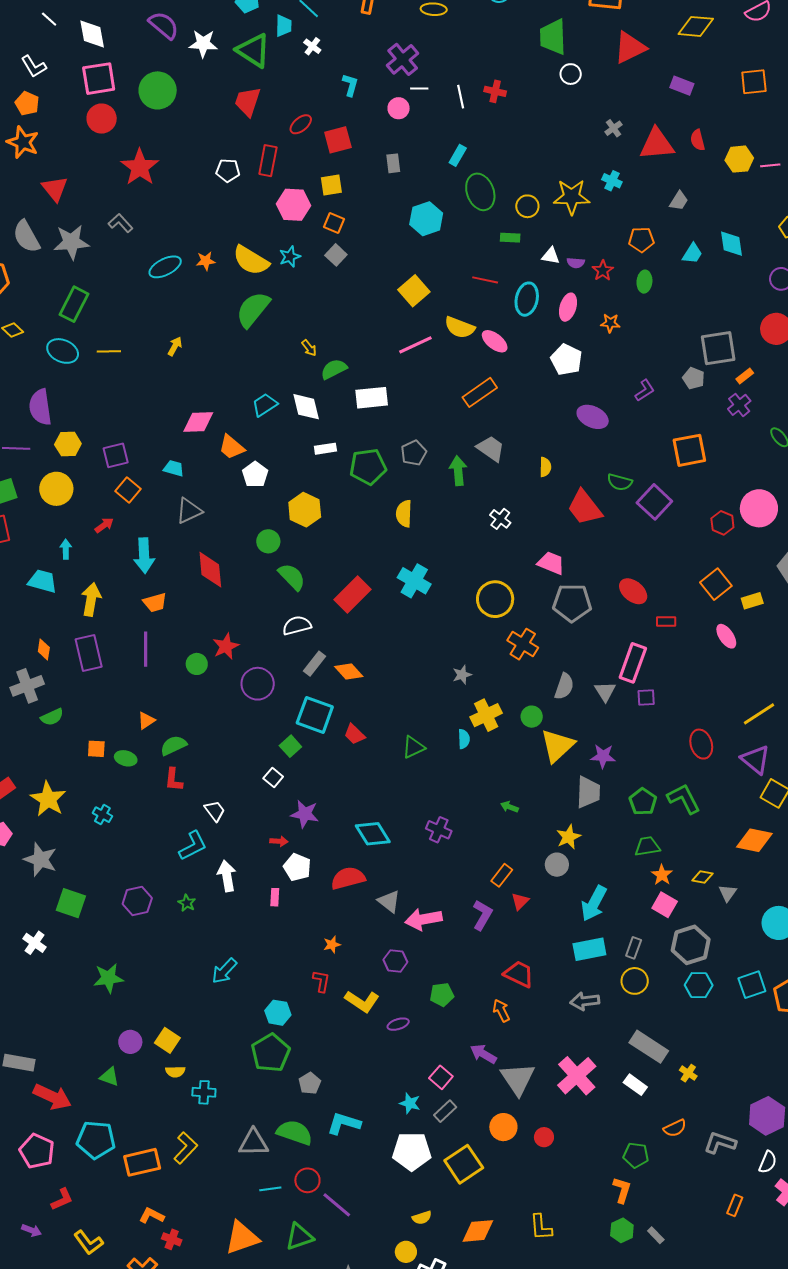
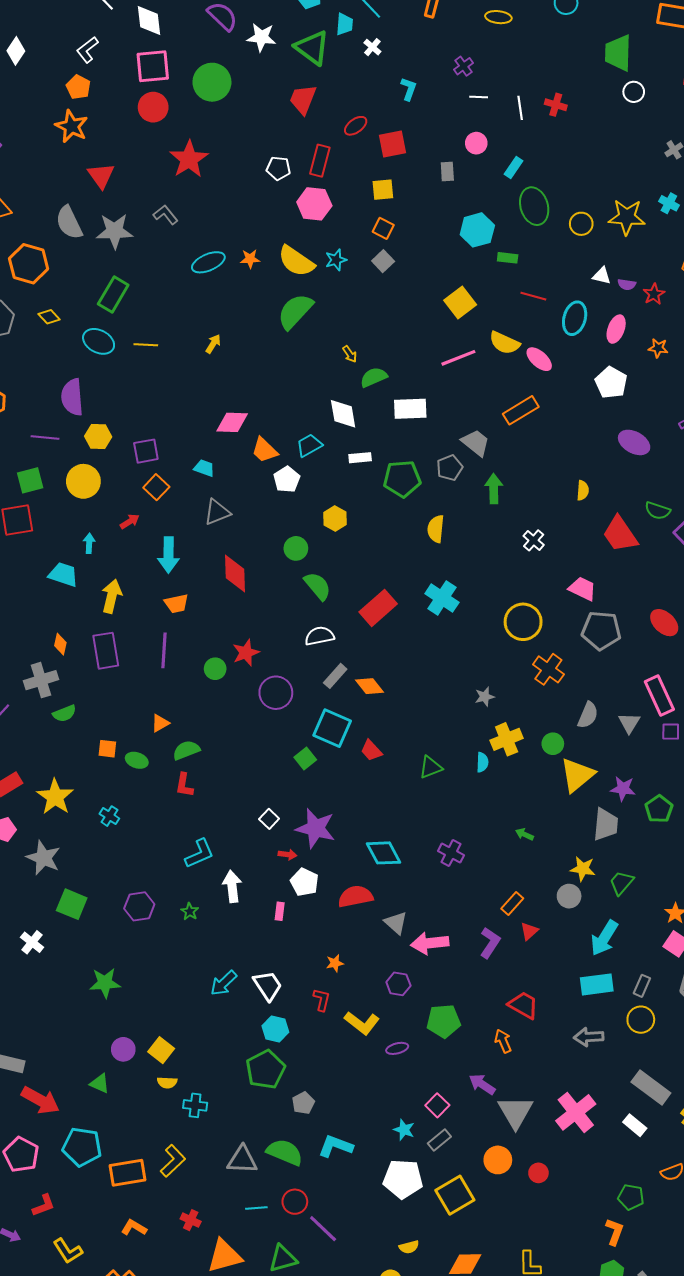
purple cross: (403, 59) -> (464, 66), size x0.6
white L-shape: (34, 66) -> (87, 50), turned 80
pink circle: (399, 108) -> (476, 143), moved
pink hexagon: (293, 205) -> (314, 204), moved
green rectangle: (510, 238) -> (508, 258), moved
cyan trapezoid: (265, 405) -> (309, 445), moved
gray trapezoid: (491, 449) -> (476, 443), moved
yellow hexagon: (305, 510) -> (335, 518), size x0.7
pink rectangle: (633, 663) -> (659, 695), turned -48
white square: (273, 778) -> (269, 819), moved
green pentagon: (643, 802) -> (659, 809), moved
white trapezoid: (215, 811) -> (268, 986), moved, size x1.4
purple star: (305, 814) -> (316, 828), size x1.4
yellow star: (569, 837) -> (583, 869), turned 30
green trapezoid: (647, 846) -> (621, 883), moved, turned -44
green pentagon: (442, 995) -> (444, 1021), size x1.4
red cross: (172, 1239) -> (191, 1220), moved

